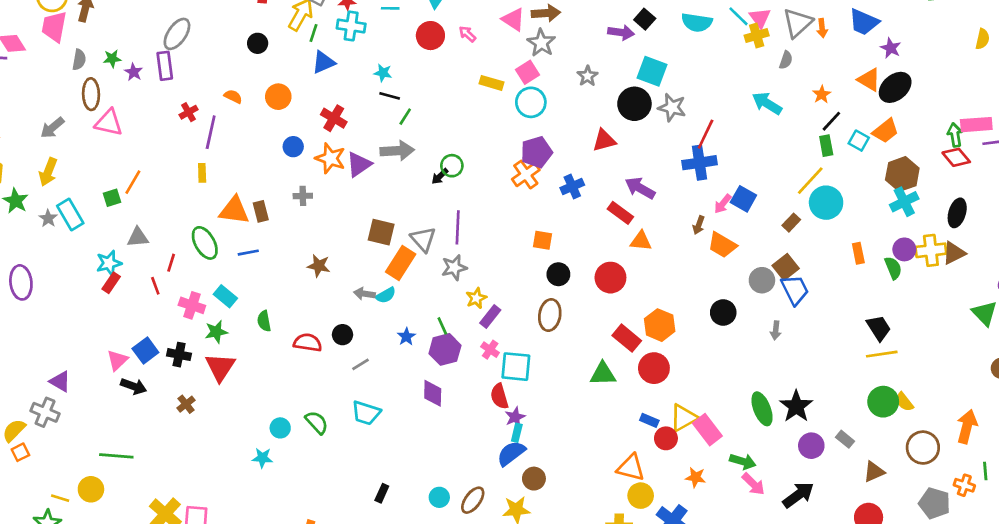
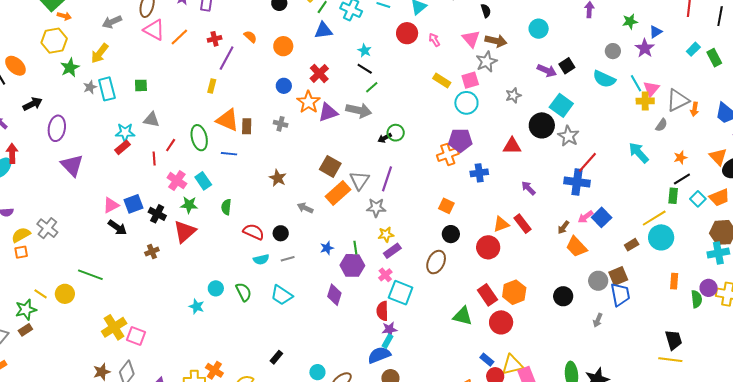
orange line: (133, 182) -> (179, 37), moved
purple arrow: (640, 188) -> (528, 188), size x0.7
red rectangle: (620, 213) -> (522, 224), moved
orange triangle: (641, 241) -> (501, 224), moved, turned -42
cyan semicircle: (386, 295) -> (261, 259), moved
purple triangle: (60, 381) -> (72, 165), moved, size x1.4

